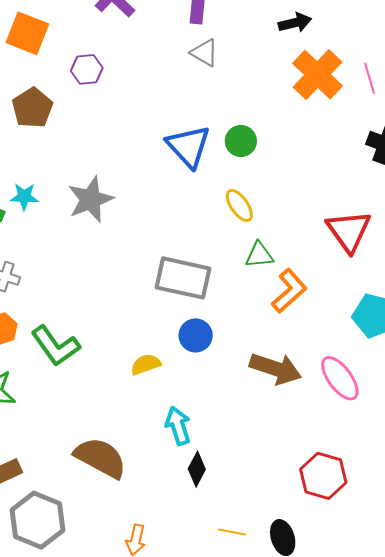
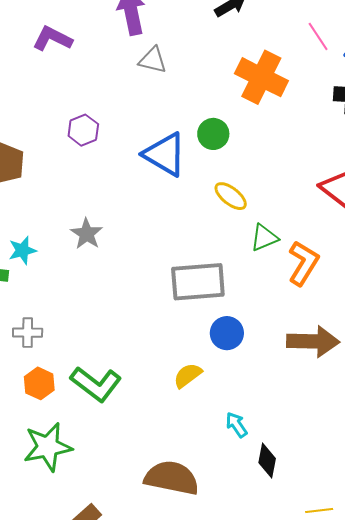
purple hexagon: (87, 69) -> (83, 130), moved
orange cross: (317, 75) -> (261, 77), moved
gray star: (91, 199) -> (87, 234), size x0.7
cyan arrow: (178, 426) -> (237, 425), size x0.7

